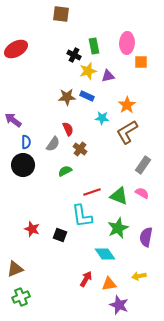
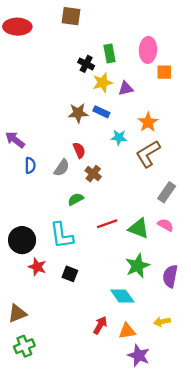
red ellipse: (16, 49) -> (17, 27), moved, turned 30
black circle: (23, 165) -> (22, 240), moved
cyan L-shape: (82, 216) -> (62, 235), moved

